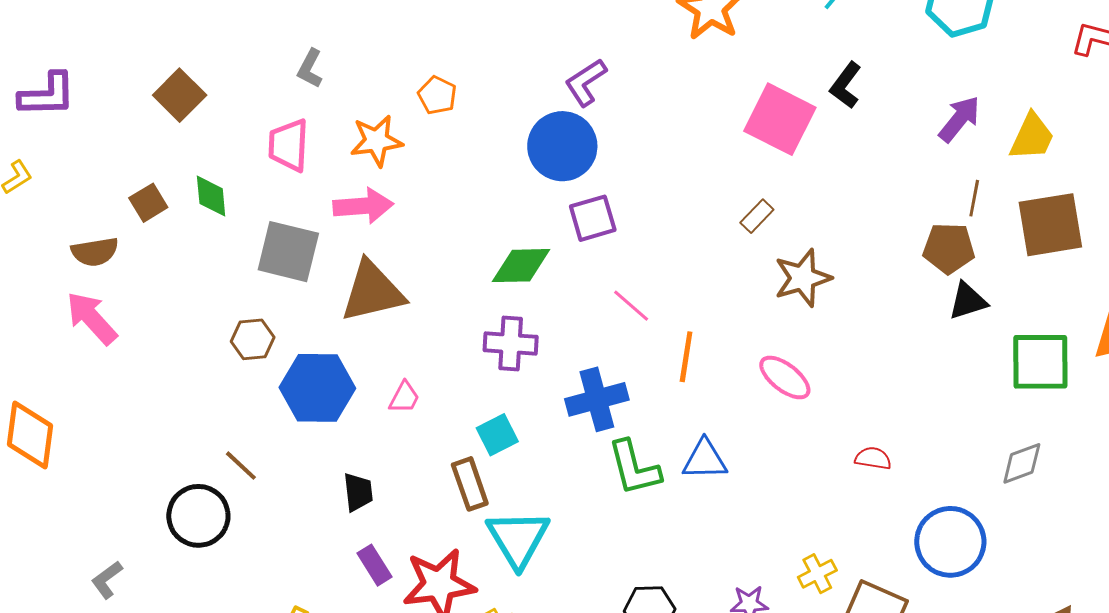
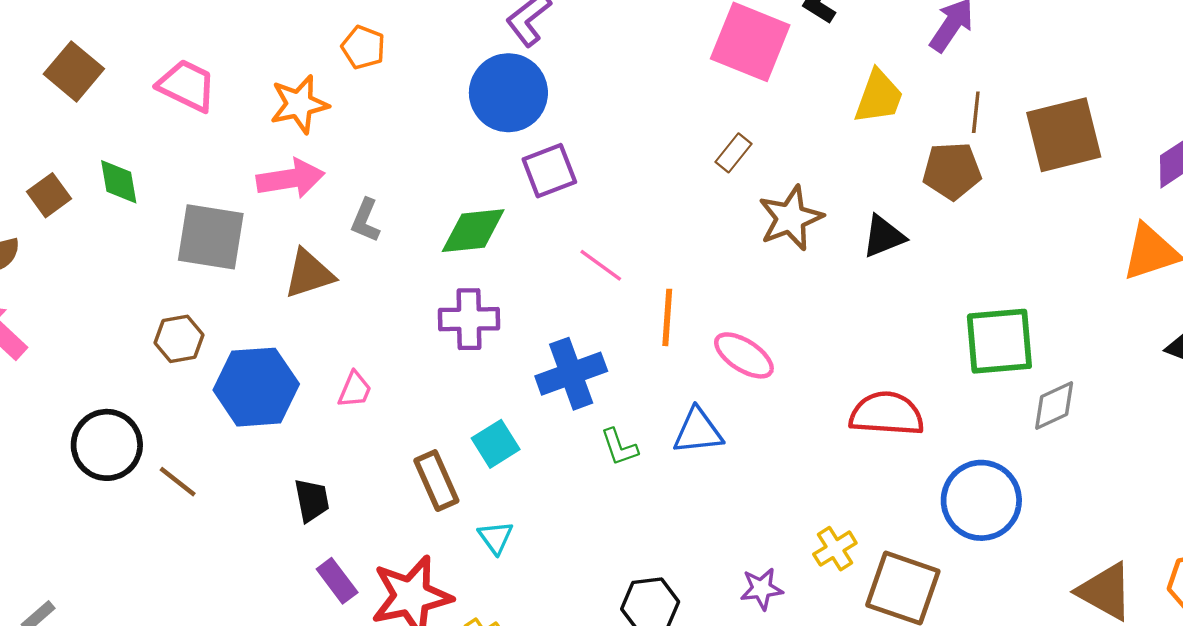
gray L-shape: (310, 68) -> (366, 220), moved
yellow trapezoid: (1032, 137) -> (879, 97), moved
pink trapezoid: (289, 145) -> (187, 86), moved, turned 118
brown triangle: (372, 292) -> (309, 274), size x0.7
black triangle: (968, 301) -> (884, 236), moved
green square: (1040, 362) -> (999, 341), moved
pink ellipse: (785, 378) -> (744, 355), moved
cyan square: (497, 435) -> (496, 444), moved
red semicircle: (873, 458) -> (887, 414), size x1.8
green L-shape: (634, 468) -> (619, 447), size x0.6
black circle: (198, 516) -> (107, 445), moved
cyan triangle: (518, 539) -> (496, 537), size x0.5

